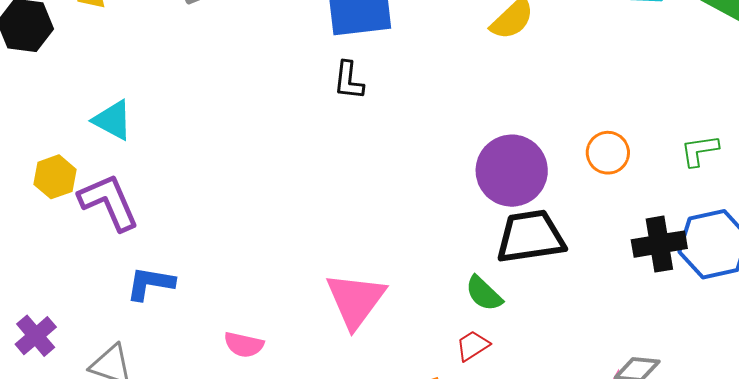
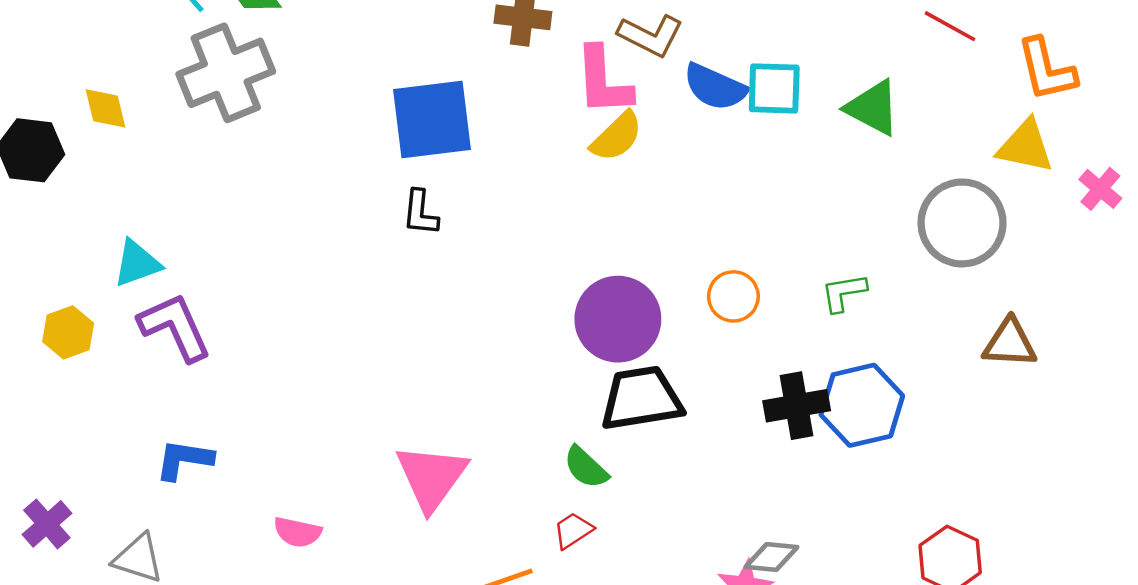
cyan triangle: (113, 120) -> (137, 263), turned -48
purple L-shape: (109, 202) -> (175, 327), moved

